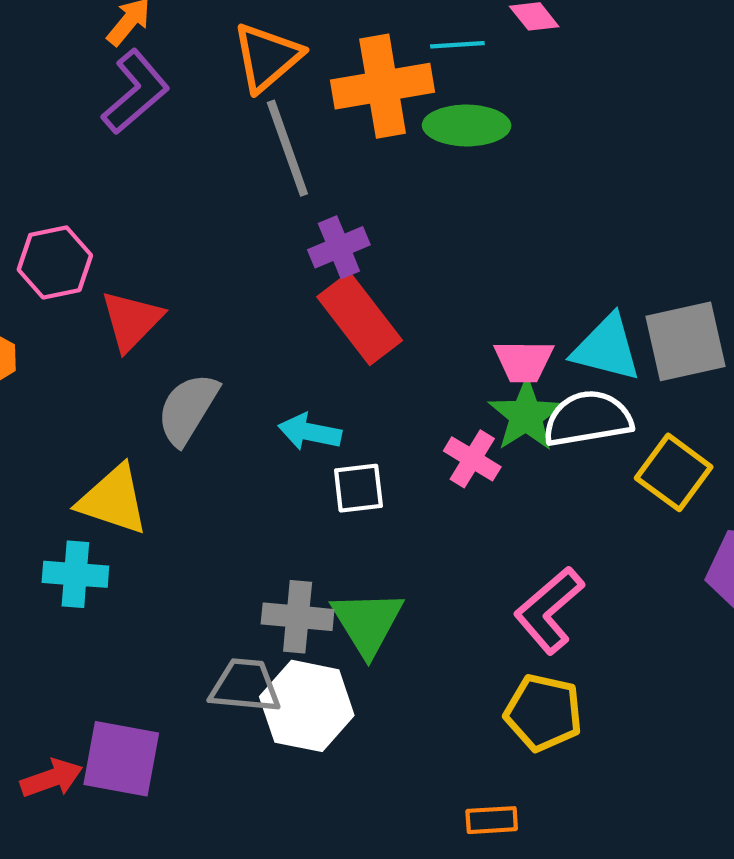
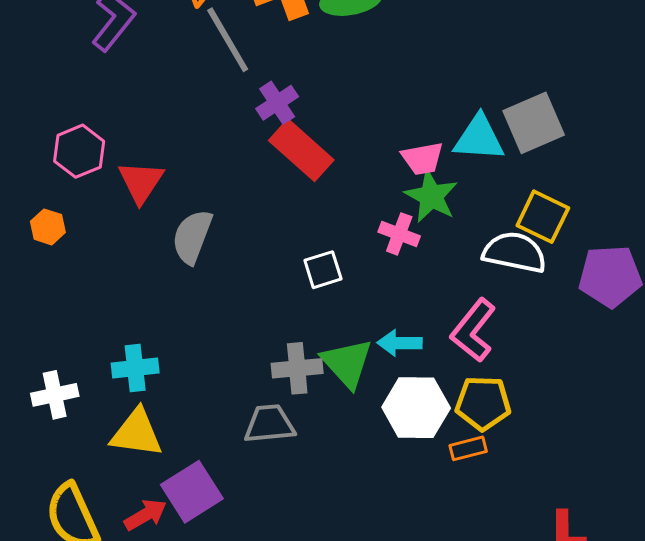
white semicircle: (588, 419) -> (515, 252), moved, turned 32
cyan arrow: (310, 432) -> (400, 343), moved
yellow triangle: (113, 500) -> (137, 433), moved
white hexagon: (307, 706) -> (416, 408), moved
purple square: (121, 759) -> (192, 492), turned -32
orange rectangle: (492, 820) -> (468, 448), moved

